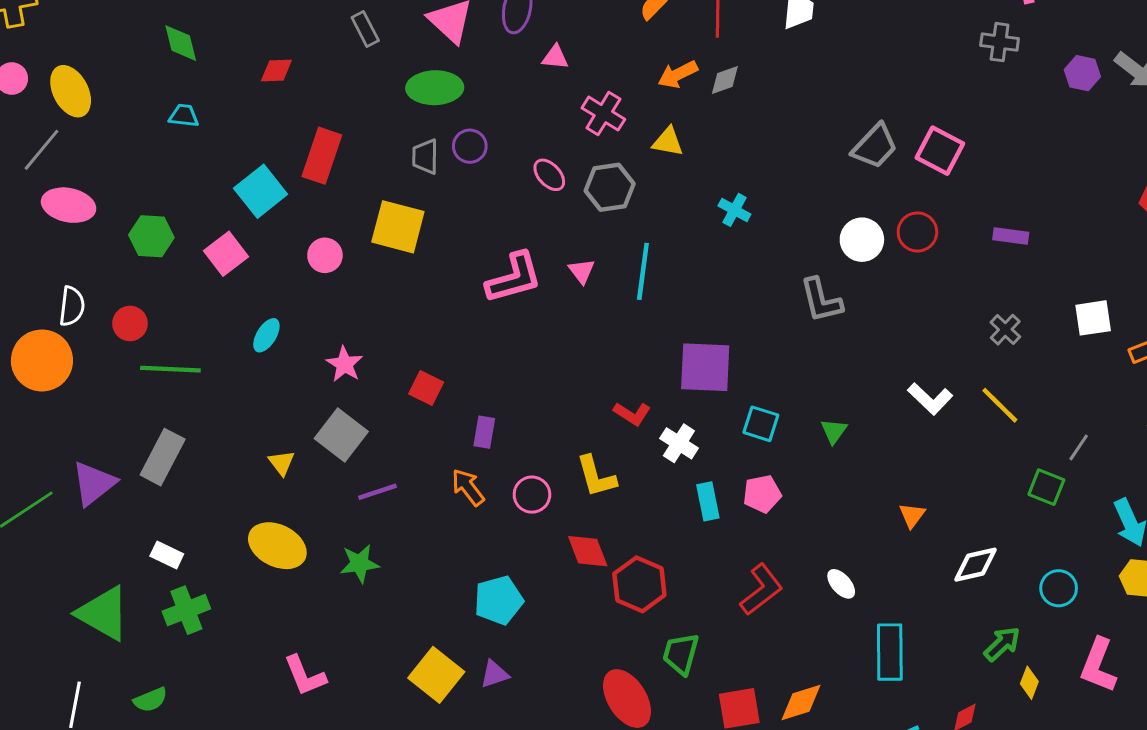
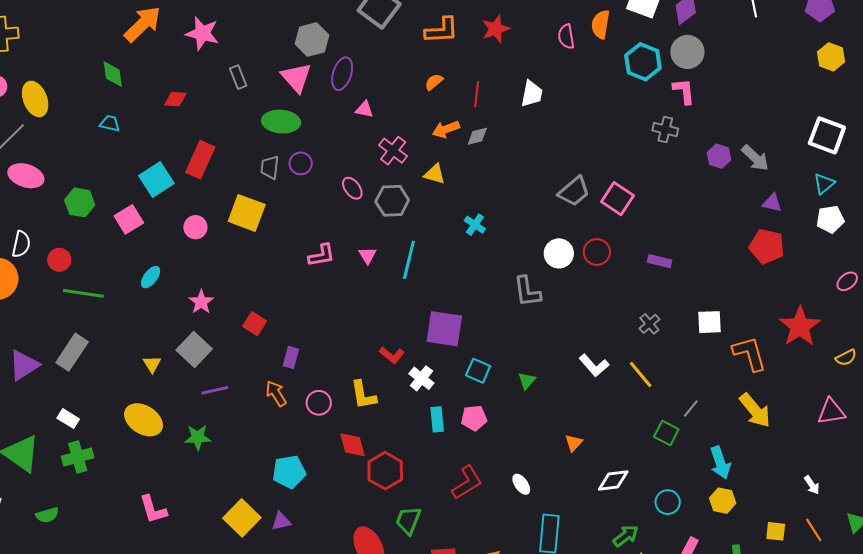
pink L-shape: (514, 278) -> (321, 255), size x0.7

